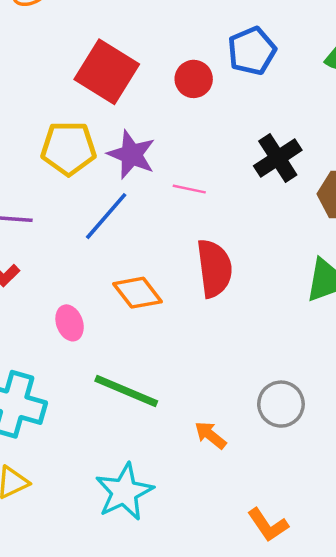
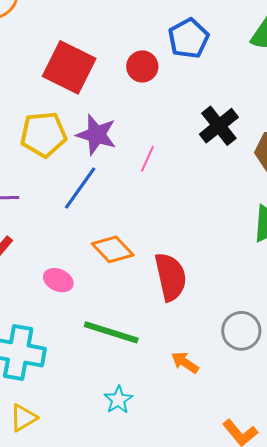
pink line: (189, 189) -> (147, 159), turned -72
red semicircle: (214, 268) -> (171, 277), moved
pink ellipse: (70, 323) -> (58, 280), turned -40
cyan star: (124, 492) -> (118, 400), moved, size x0.6

